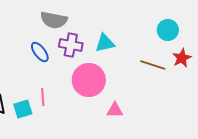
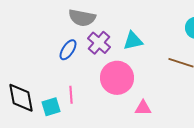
purple cross: (71, 45) -> (99, 43), turned 30
blue ellipse: (40, 52) -> (68, 50), turned 70

